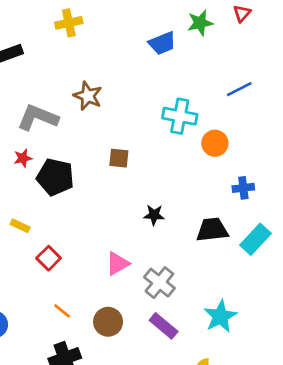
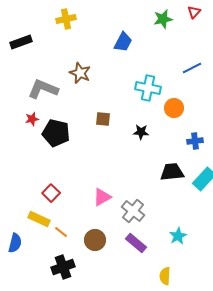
blue trapezoid: (162, 43) -> (123, 42), moved, turned -40
black star: (154, 215) -> (141, 132), moved
yellow rectangle: (20, 226) -> (39, 219), moved, size x1.5
cyan star: (220, 316) -> (178, 236), size x0.7

